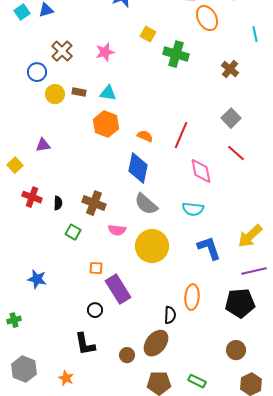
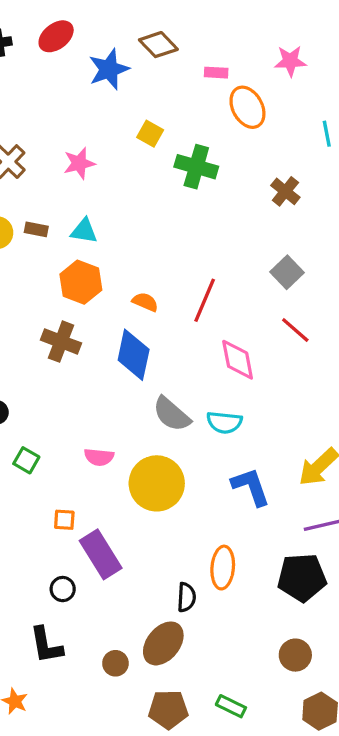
brown cross: (94, 203) -> (61, 342), moved
gray semicircle: (146, 204) -> (172, 414), moved

